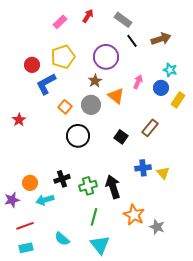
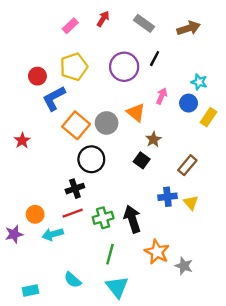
brown arrow: (161, 39) -> (189, 28), moved
black line: (132, 41) -> (155, 59), moved, turned 64
brown star: (95, 81) -> (153, 139), moved
orange square: (65, 107) -> (76, 125), size x1.6
brown rectangle: (150, 128) -> (187, 165), moved
black cross: (62, 179) -> (75, 189), moved
red line: (25, 226) -> (73, 213), moved

